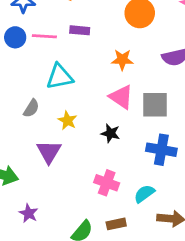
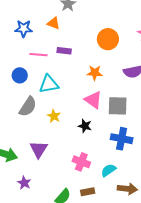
blue circle: (15, 37) -> (20, 75), moved
gray semicircle: (31, 108) -> (28, 107), size x1.5
purple triangle: (49, 152) -> (39, 149), moved

